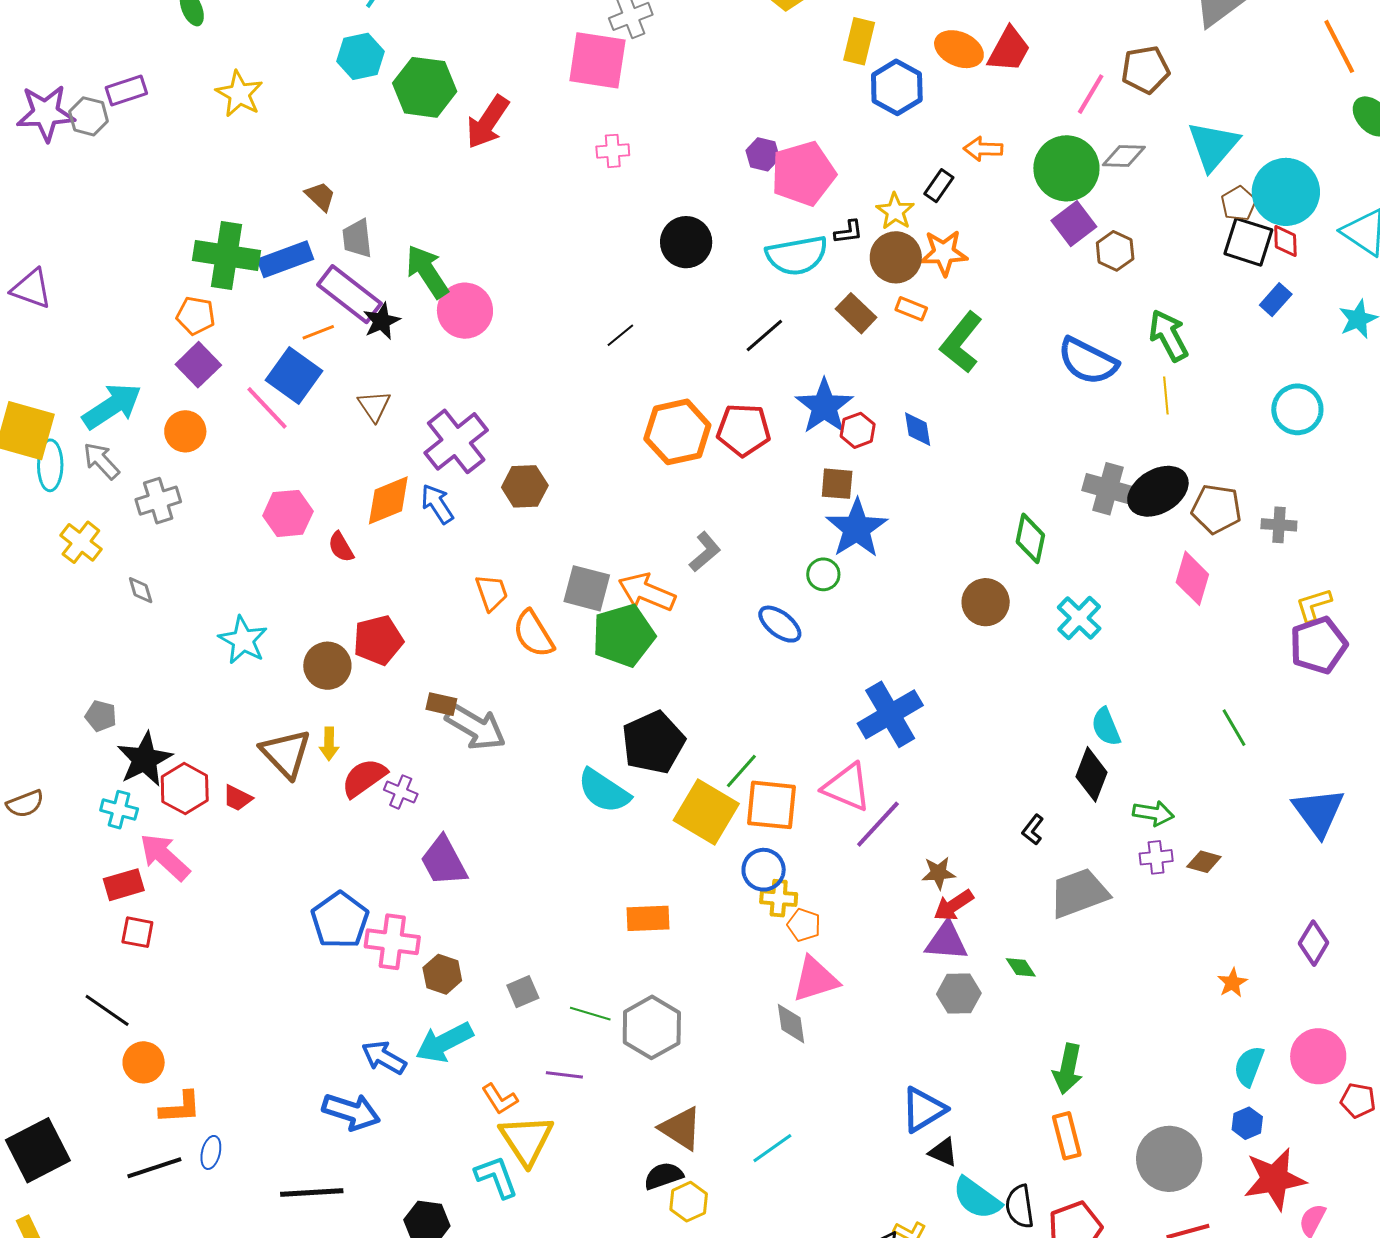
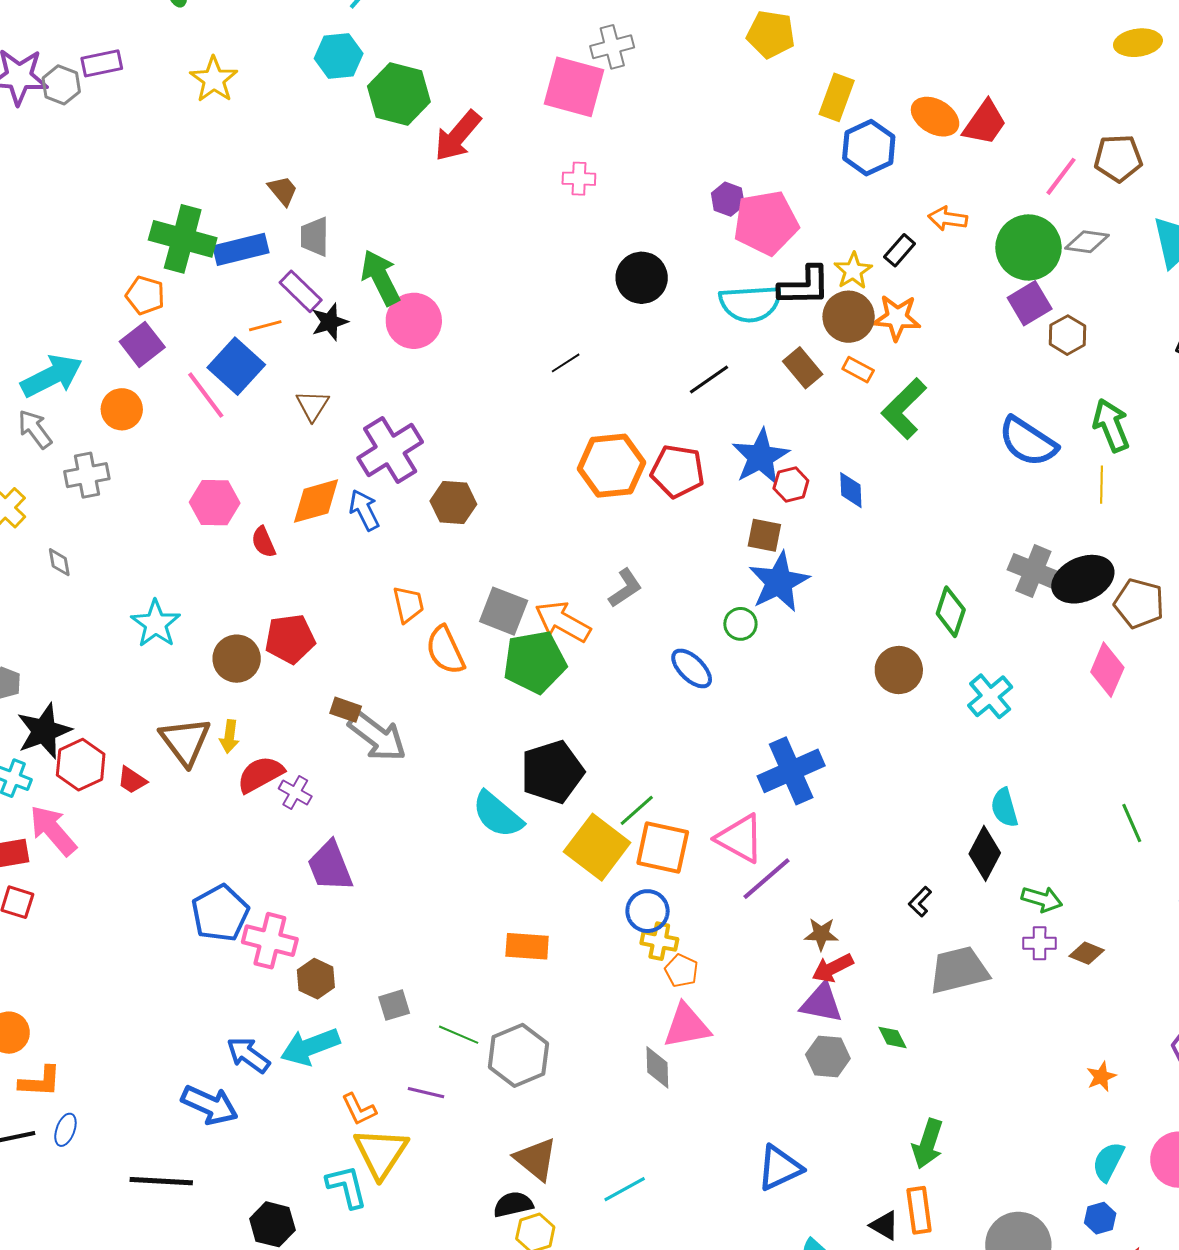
black L-shape: (848, 232) -> (804, 286), size x1.8
purple rectangle: (349, 294) -> (301, 291), size x0.7
black triangle: (943, 1152) -> (885, 1226), moved

